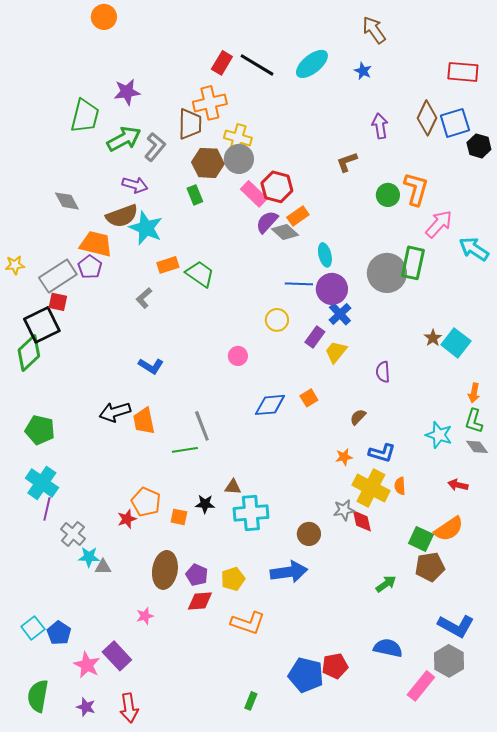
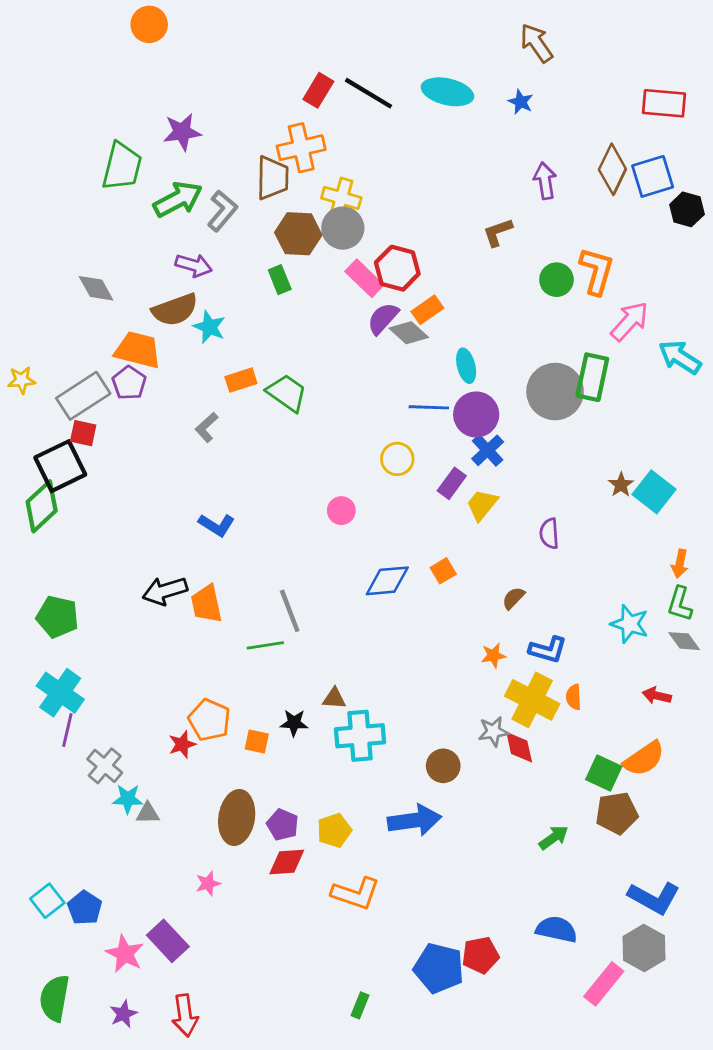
cyan ellipse: (312, 64) -> (447, 92), turned 52
cyan star: (146, 228) -> (209, 327), size x0.7
purple star: (86, 707) -> (123, 1014), turned 30

